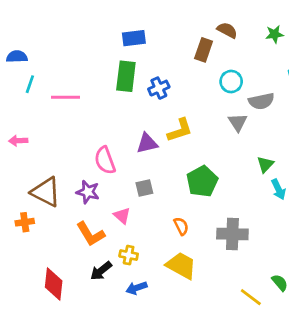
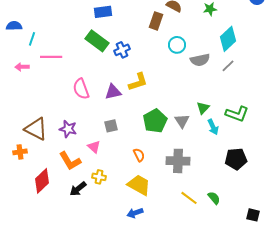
green rectangle: (126, 76) -> (97, 41), turned -60
cyan line: (30, 84) -> (32, 39), moved
gray triangle: (238, 122) -> (182, 121), moved
pink arrow: (18, 141) -> (22, 67), moved
pink semicircle: (105, 160) -> (81, 89), moved
red diamond: (54, 284) -> (42, 181), moved, turned 40
blue arrow: (136, 288) -> (135, 213), moved
yellow line: (251, 297) -> (189, 198), moved

